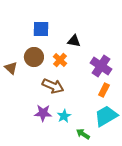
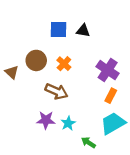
blue square: (41, 29) -> (59, 30), moved
black triangle: (74, 41) -> (83, 31), moved

